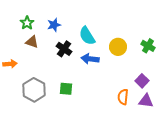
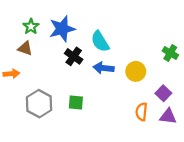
blue star: (54, 25) -> (62, 29), size x1.6
brown triangle: (32, 42) -> (25, 48), moved
yellow circle: (118, 47) -> (136, 71), moved

